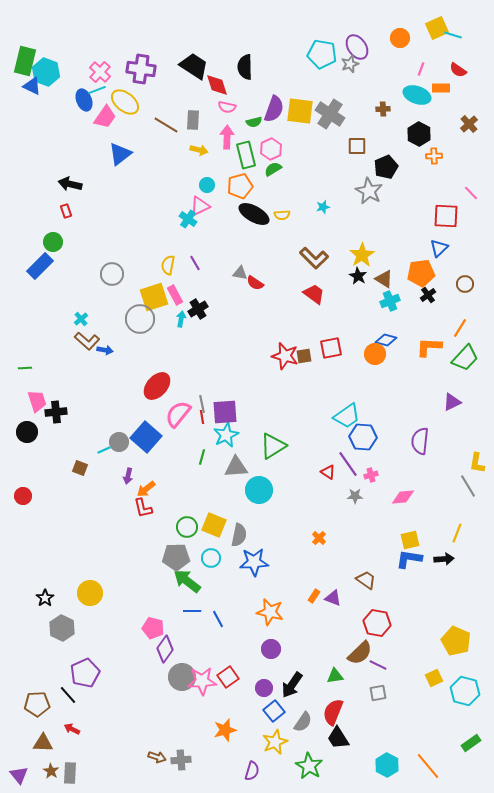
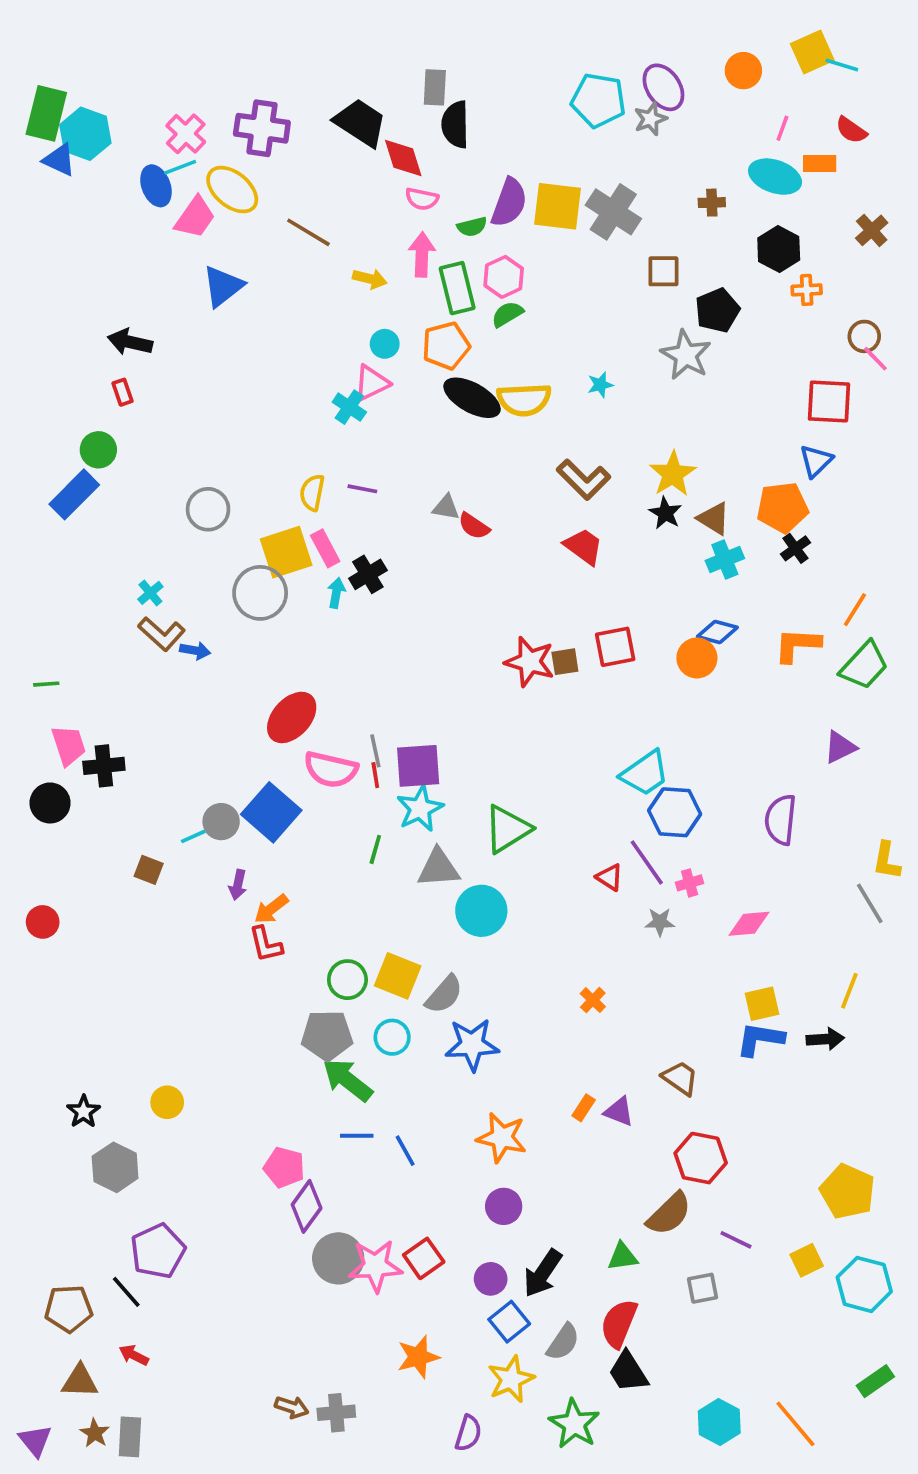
gray rectangle: (193, 120) -> (435, 87), moved
yellow semicircle: (282, 215) -> (524, 400), size x1.8
purple line: (195, 263) -> (362, 489), turned -49
brown circle: (465, 284) -> (864, 336), moved
pink semicircle: (178, 414) -> (331, 770), turned -116
gray semicircle: (239, 535) -> (444, 994), turned 30
yellow circle: (90, 593) -> (167, 1102), size x0.7
purple line: (378, 665) -> (736, 1240), moved

